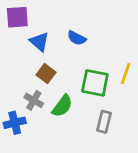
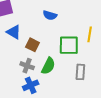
blue triangle: (39, 42) -> (14, 32), moved
blue cross: (15, 123) -> (31, 85), moved

